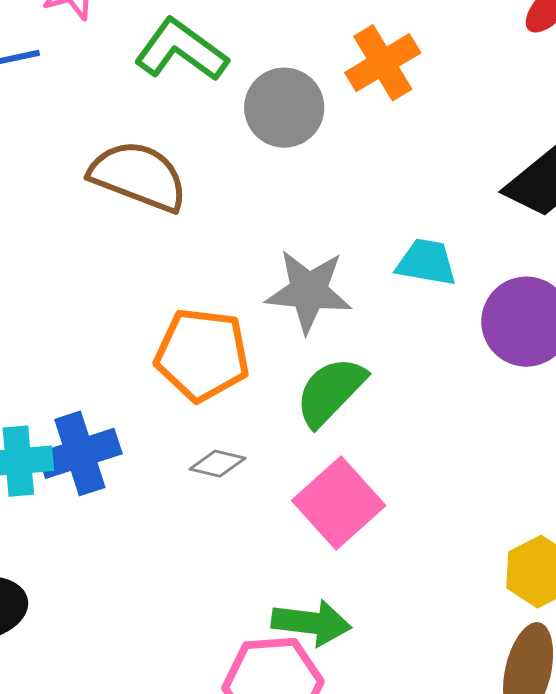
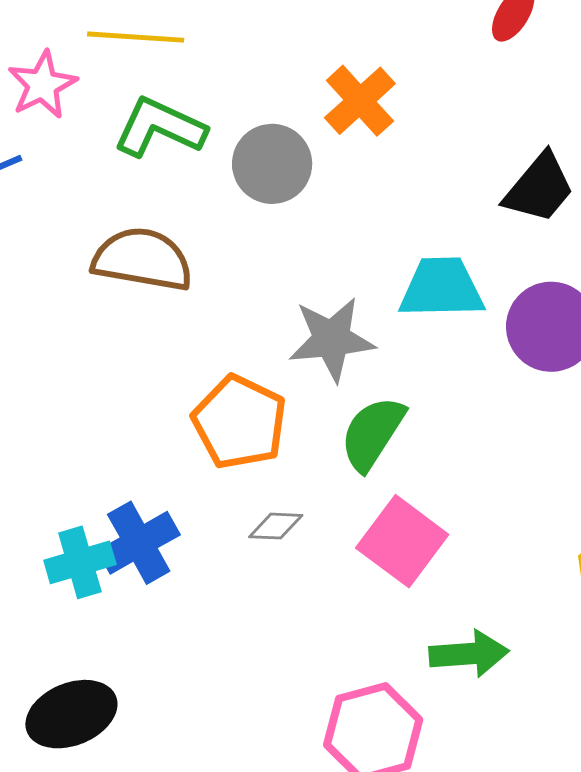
cyan trapezoid: (426, 262) -> (441, 288), size x1.4
orange pentagon: (202, 355) -> (240, 422), turned 30
green arrow: (311, 623) -> (469, 654), moved

